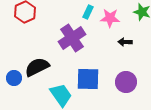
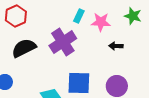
black semicircle: (37, 67) -> (24, 48), moved

